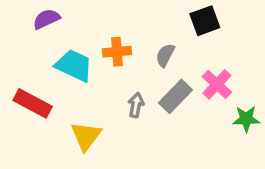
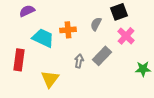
gray semicircle: (165, 55) -> (96, 24), moved
pink cross: (217, 84) -> (126, 36), moved
red rectangle: (33, 103) -> (19, 60), turned 70

